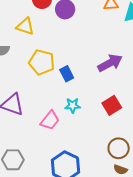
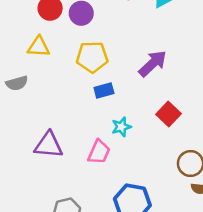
yellow pentagon: (42, 62) -> (92, 57), moved
blue rectangle: (67, 74) -> (104, 90), turned -63

